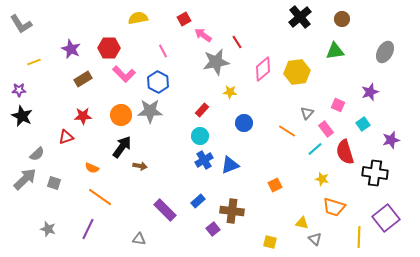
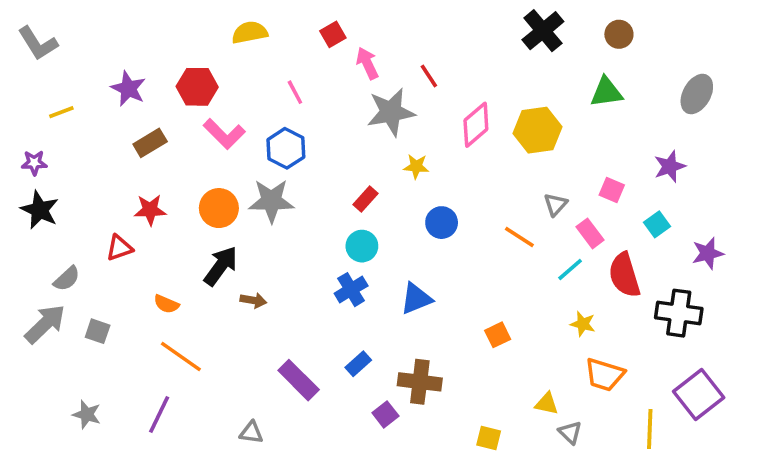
pink arrow: (203, 35) -> (367, 63), turned 30
blue cross: (204, 160) -> (351, 290), moved

